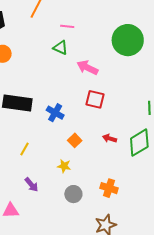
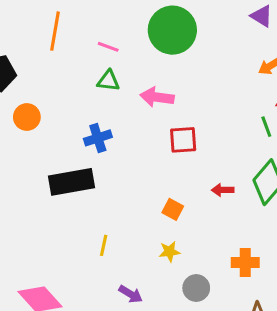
pink line: (67, 26) -> (108, 47), turned 32
green circle: (128, 40) -> (172, 30), moved
blue cross: (55, 113) -> (98, 138), moved, turned -30

